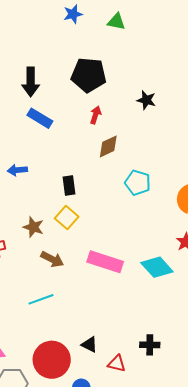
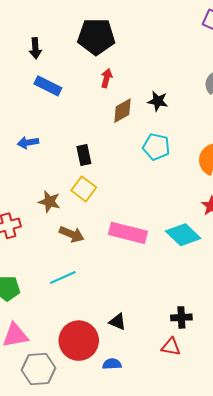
black arrow: (31, 82) -> (35, 48), size x0.7
black star: (146, 100) -> (158, 101), moved
red triangle: (117, 364) -> (171, 347), moved

